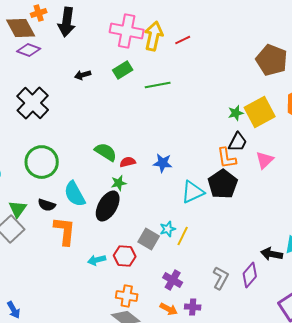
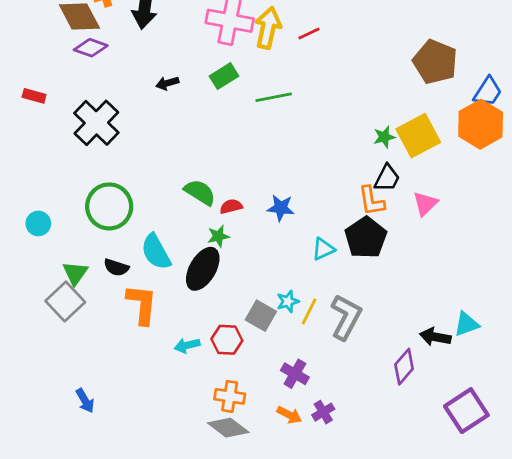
cyan triangle: (193, 192) -> (323, 249), size x0.7
gray L-shape: (221, 278) -> (346, 317), moved, size x1.4
purple cross: (193, 307) -> (323, 412), turned -35
blue arrow: (14, 310) -> (85, 401), moved

